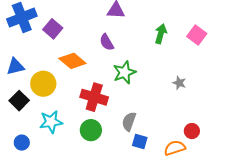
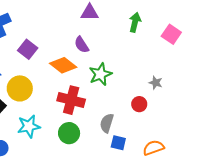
purple square: (53, 29) -> (28, 49), moved
green arrow: (161, 34) -> (135, 22), moved
orange diamond: (72, 61) -> (63, 65), moved
red circle: (192, 131) -> (139, 104), moved

